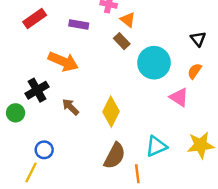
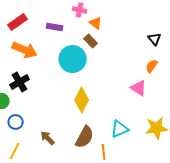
orange arrow: (63, 62) -> (25, 50), moved
cyan circle: (154, 63) -> (73, 59), moved
brown arrow: (70, 107) -> (48, 138), moved
blue circle: (44, 150) -> (16, 122), moved

